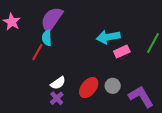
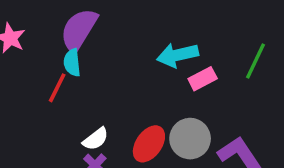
gray circle: (113, 86) -> (190, 139), size x1.5

